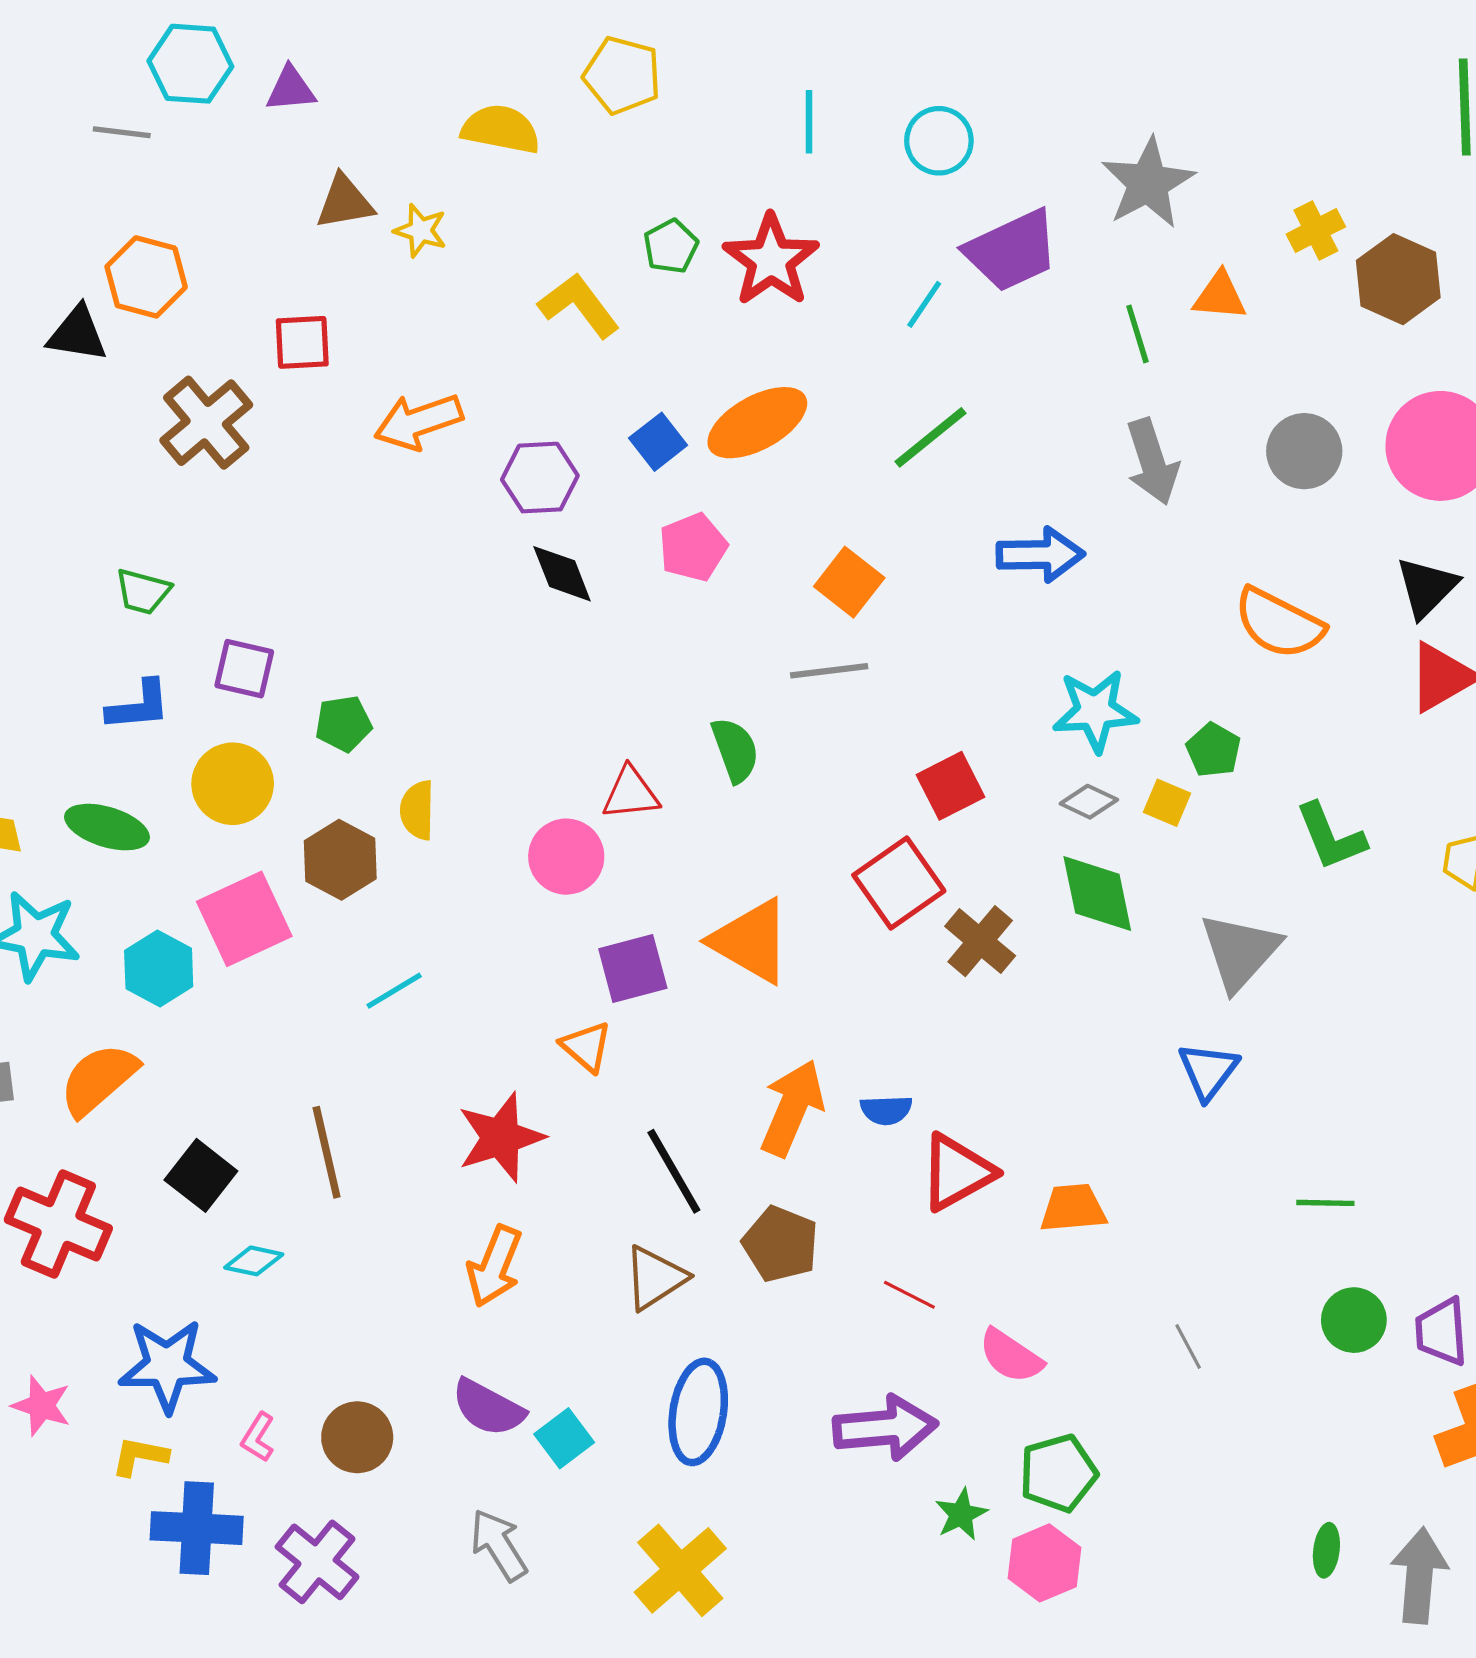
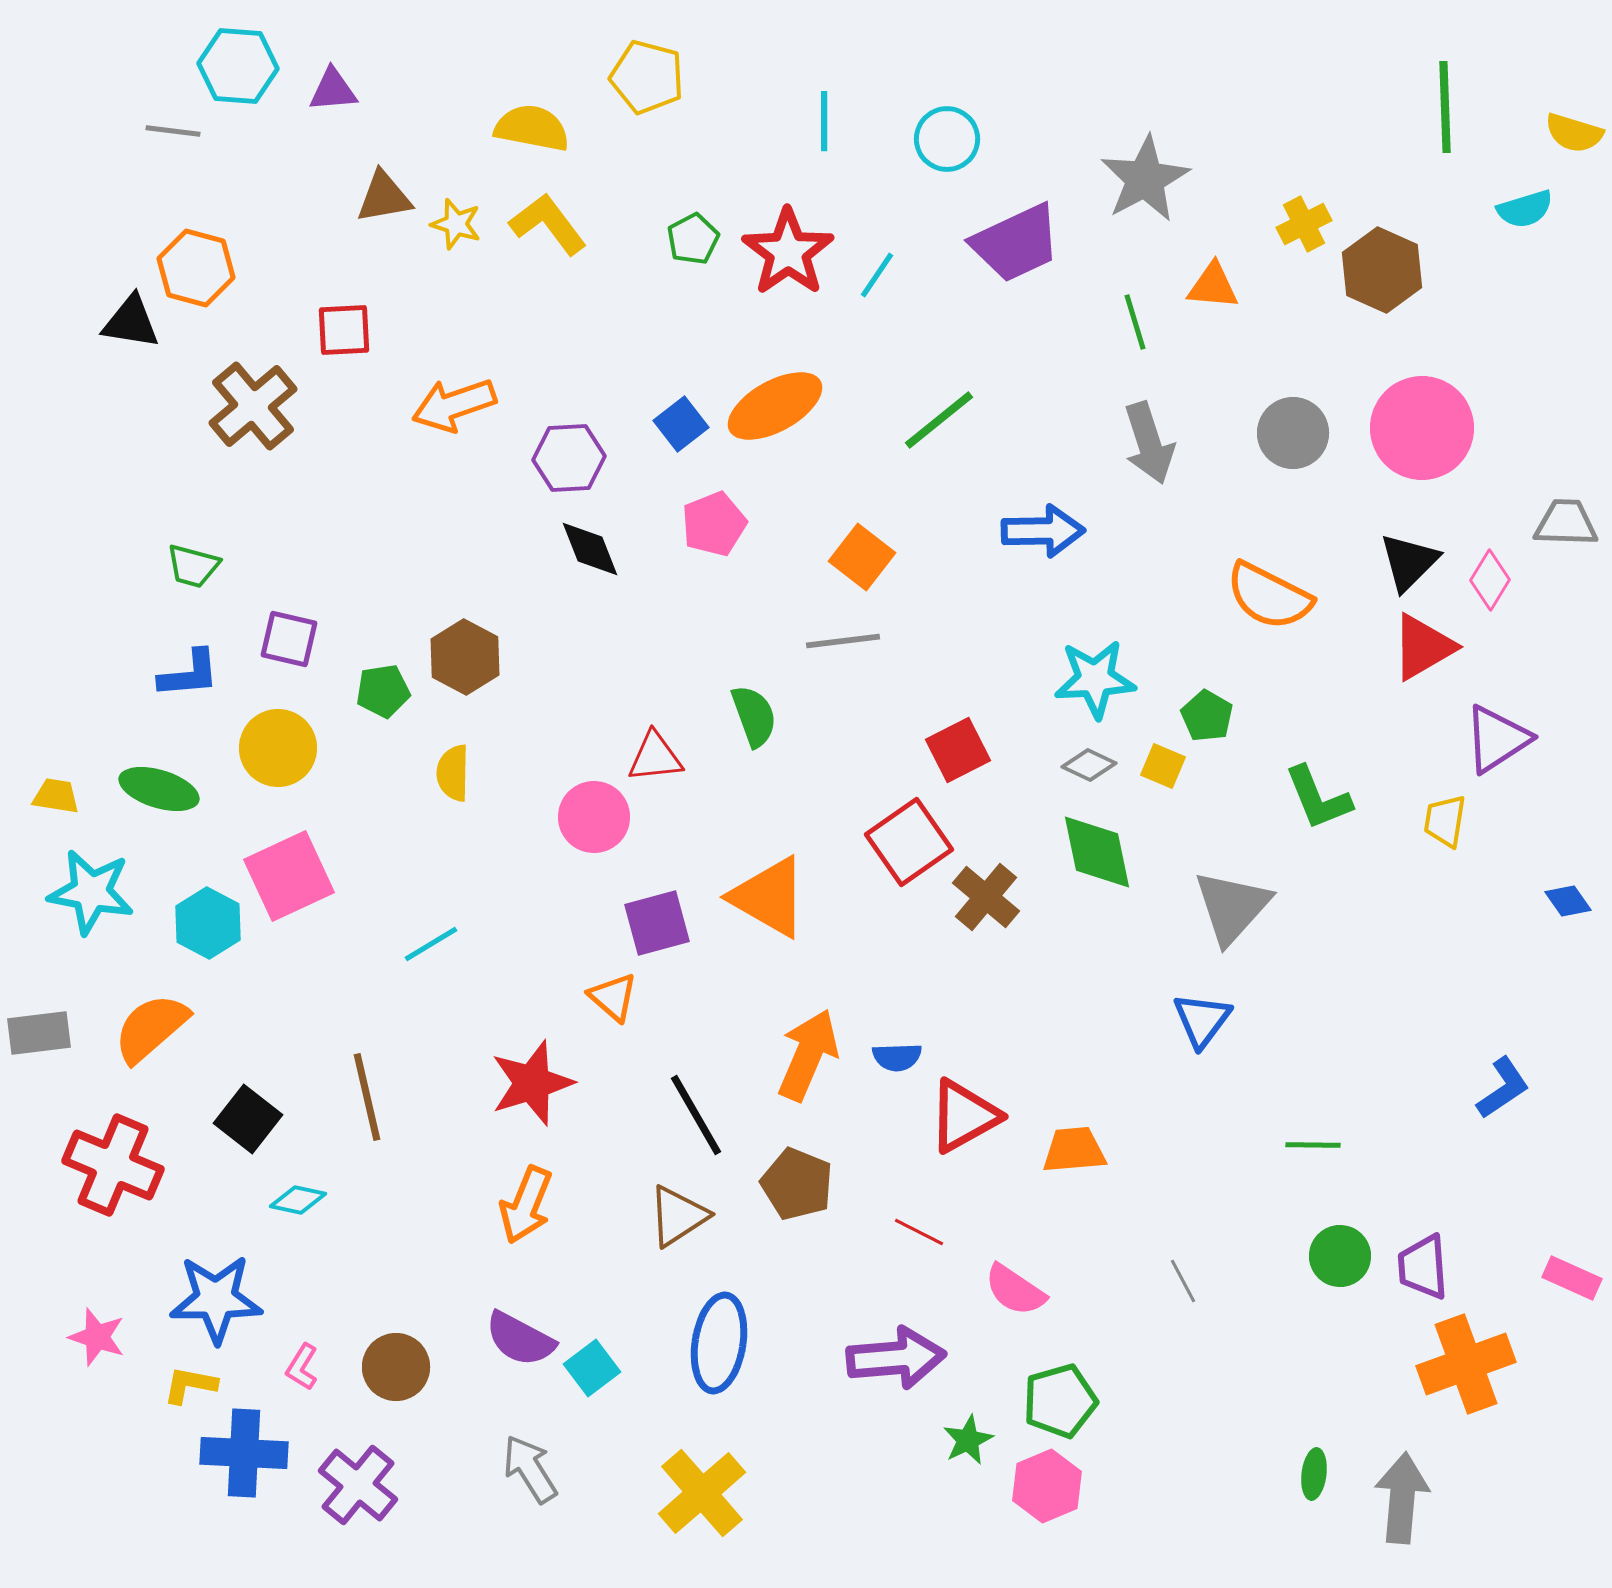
cyan line: (924, 304) -> (877, 275), moved
yellow L-shape: (579, 305) -> (548, 224), moved
brown hexagon: (340, 860) -> (465, 657), moved

